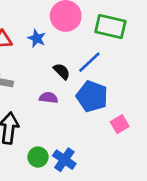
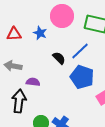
purple semicircle: (49, 98) -> (33, 82), moved

